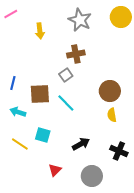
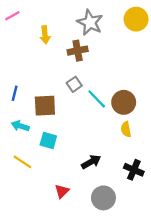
brown cross: (76, 54) -> (78, 51), moved
cyan line: (66, 103) -> (97, 99), moved
cyan square: (43, 135) -> (48, 141), moved

